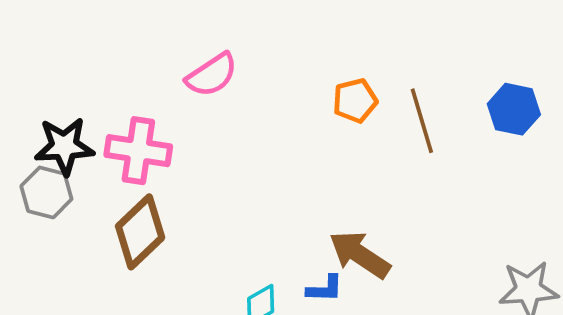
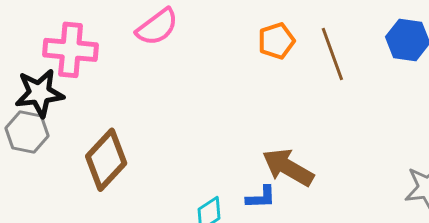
pink cross: (138, 151) -> (71, 50), moved

